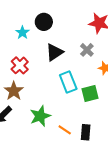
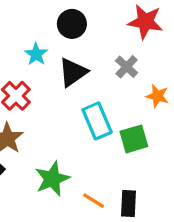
black circle: (44, 22) -> (72, 24), moved
cyan star: (22, 33) -> (36, 54), moved

